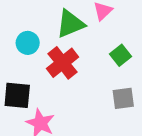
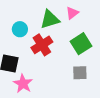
green square: (120, 55) -> (81, 44), size x1.5

